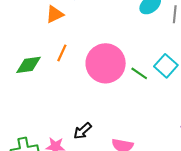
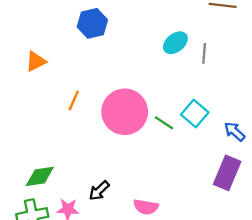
orange triangle: (55, 14) -> (36, 61), moved
green diamond: (29, 65) -> (40, 176), moved

